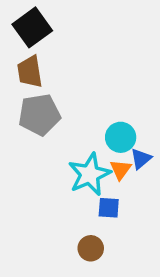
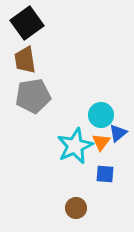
blue square: (109, 208) -> (105, 174), moved

